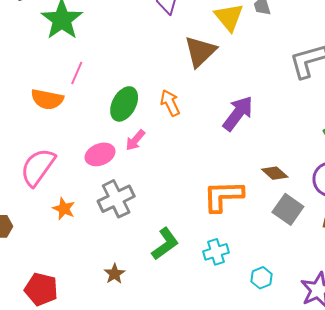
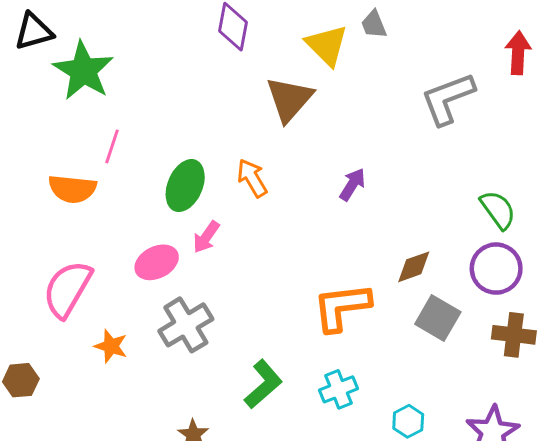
purple arrow: (238, 113) -> (352, 184), size x0.6
brown diamond: (275, 173) -> (414, 267), turned -56

